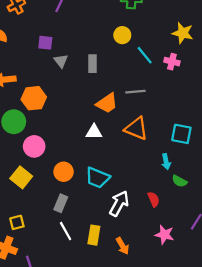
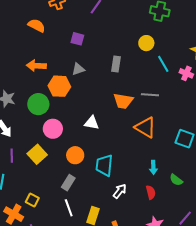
gray triangle: (61, 61) -> (78, 69), moved, turned 40
orange trapezoid: (107, 103) -> (123, 101), turned 35
white triangle: (94, 132) -> (92, 123), moved
cyan arrow: (166, 162) -> (153, 167), moved
cyan trapezoid: (97, 178) -> (104, 165), turned 65
white arrow: (119, 203) -> (120, 191), size x0.7
yellow square: (17, 222) -> (32, 200), moved, turned 32

